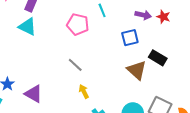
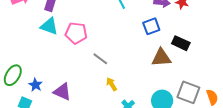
pink pentagon: (78, 24) -> (76, 33), moved
brown triangle: (137, 70) -> (161, 58), turned -40

